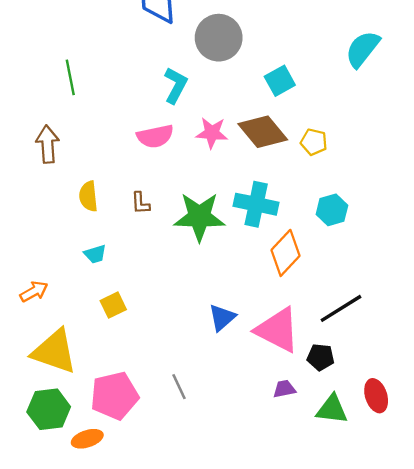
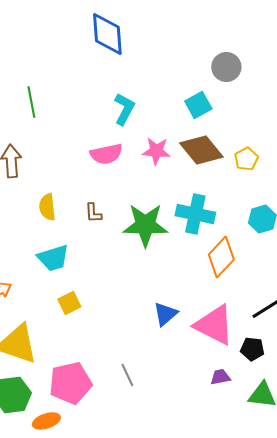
gray circle: (219, 38) -> (226, 67), moved, size x0.7
cyan square: (280, 81) -> (198, 105), moved
yellow pentagon: (314, 142) -> (246, 159), turned 30
cyan trapezoid: (95, 254) -> (53, 258), size x1.6

